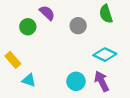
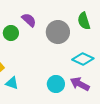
gray circle: (78, 26) -> (58, 32), size x1.5
purple arrow: (102, 81) -> (80, 84), turned -36

